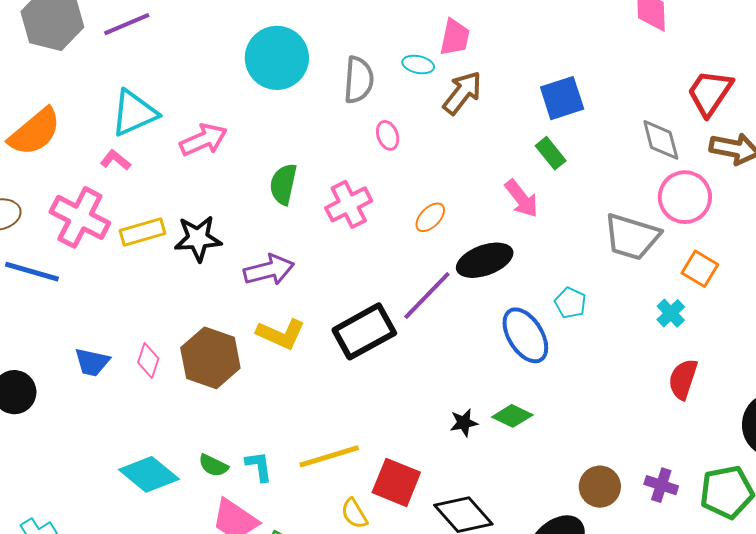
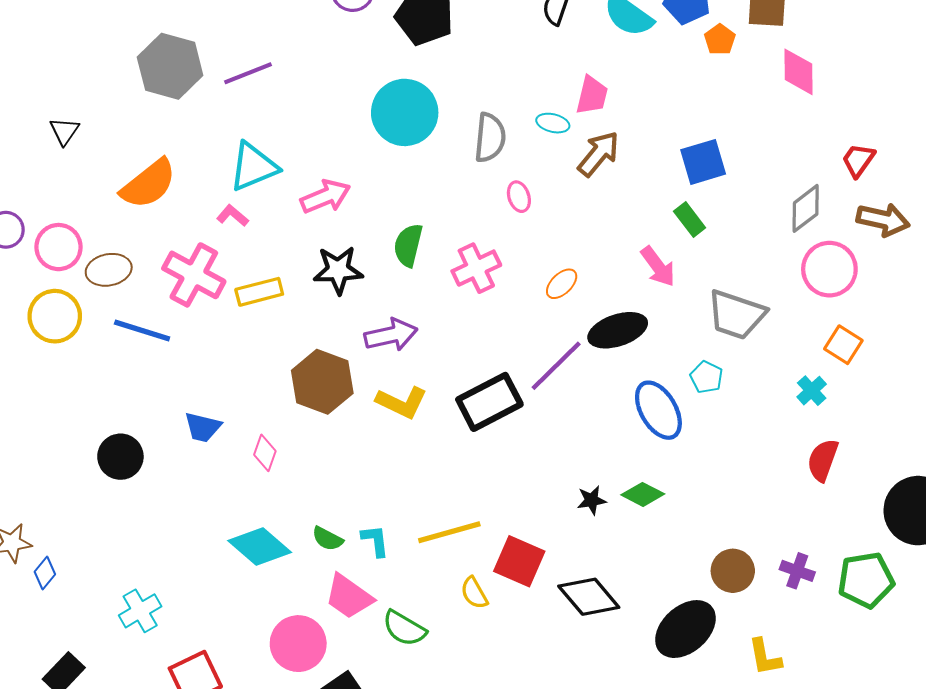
red trapezoid: (710, 93) -> (858, 160), size x0.7
gray diamond: (661, 140) -> (806, 208), turned 66
gray trapezoid: (632, 237) -> (736, 315), moved
black star: (198, 238) -> (338, 270), moved
brown hexagon: (210, 358) -> (322, 382), moved
pink diamond: (148, 360) -> (265, 453), moved

